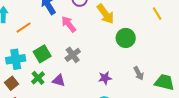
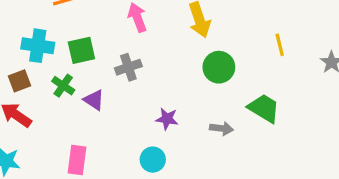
gray arrow: (139, 73) -> (221, 128), turned -72
green cross: (38, 78) -> (63, 86), turned -32
green trapezoid: (164, 82) -> (264, 108), moved

